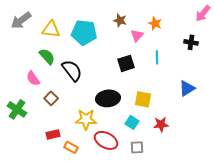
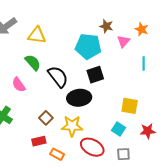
cyan pentagon: (84, 32) -> (88, 46), moved
black square: (126, 63) -> (95, 75), moved
brown square: (51, 98) -> (46, 118), moved
black ellipse: (108, 98) -> (79, 98), moved

